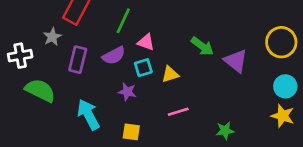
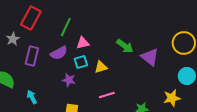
pink triangle: (146, 42) -> (83, 43), turned -32
cyan arrow: (88, 114) -> (32, 97), moved, size x0.6
yellow star: (283, 116) -> (172, 98), moved, turned -30

